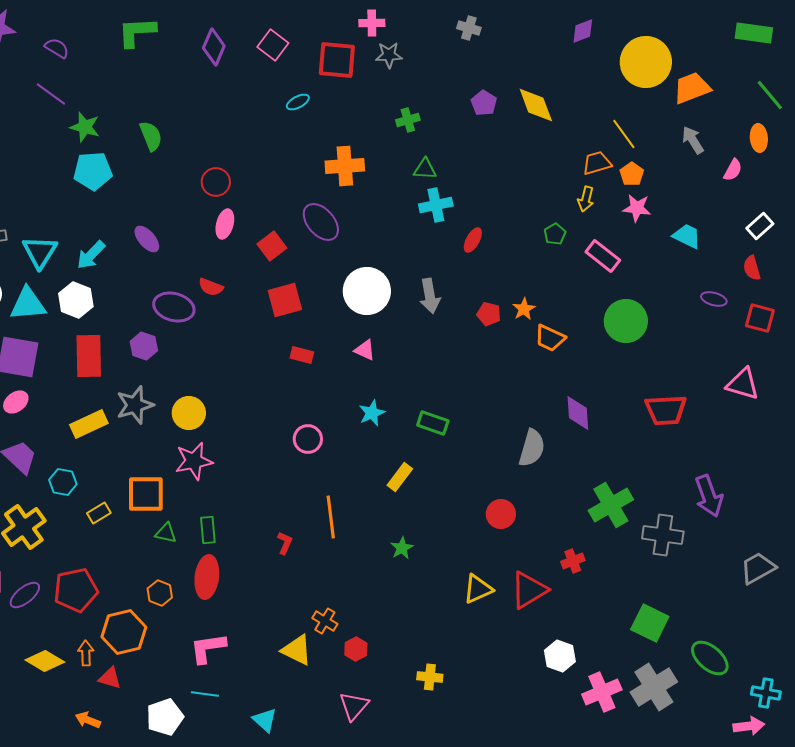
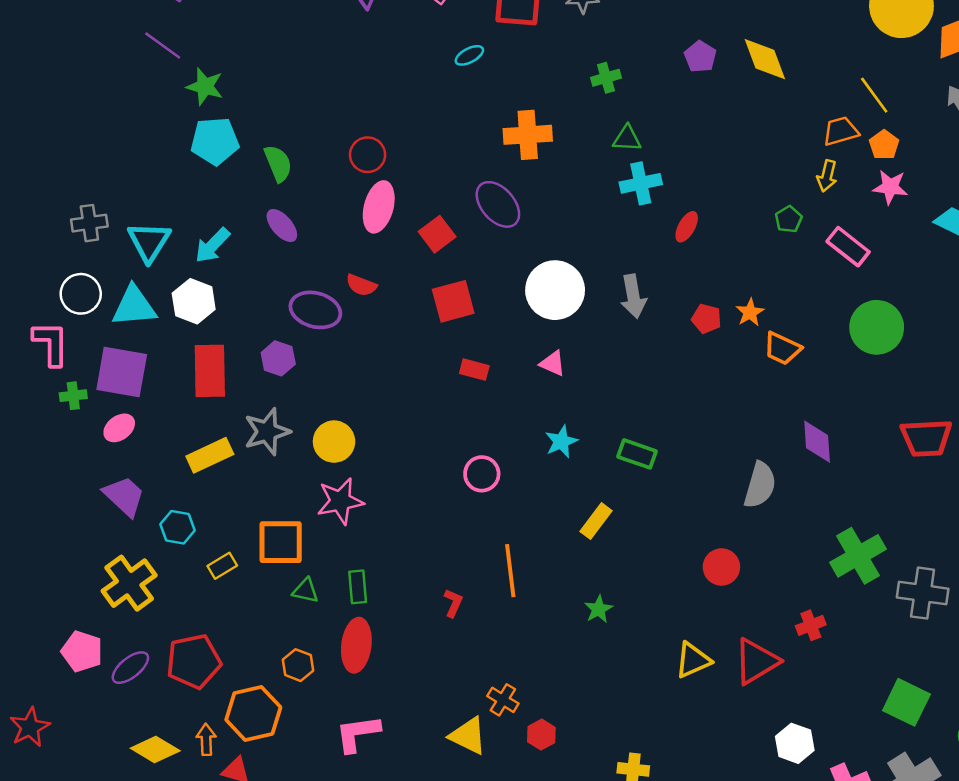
green semicircle: (151, 136) -> (278, 163), moved
pink ellipse: (225, 224) -> (379, 207), size x1.4

